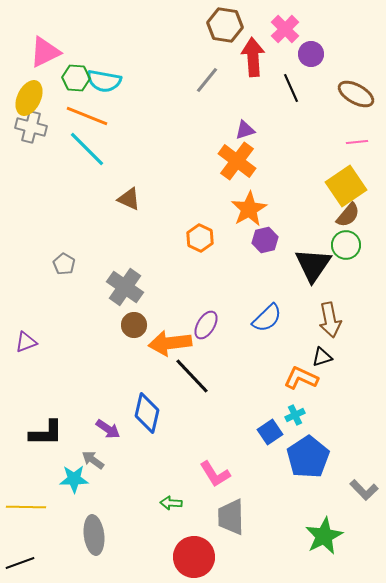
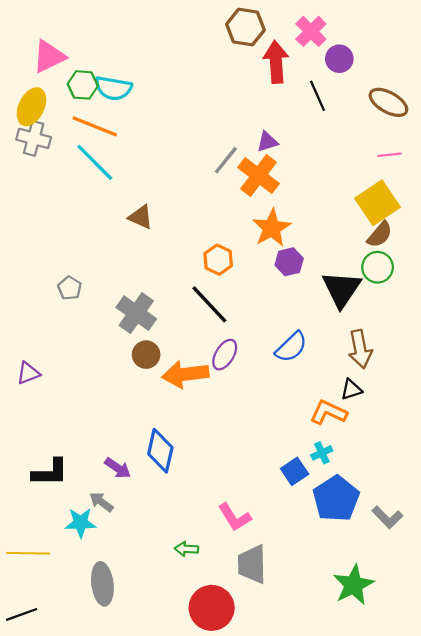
gray line: (207, 80) -> (226, 160), moved
black line: (192, 376) -> (209, 304), moved
gray L-shape: (364, 490) -> (387, 517), moved

